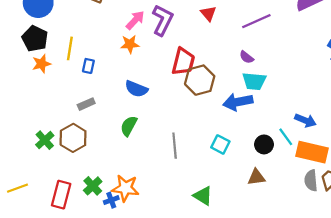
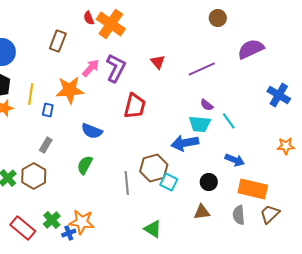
orange star: (130, 44) -> (70, 90), moved, size x1.6
purple semicircle: (247, 57) -> (207, 105), moved
brown hexagon: (200, 80) -> (154, 168), moved
gray rectangle: (86, 104) -> (46, 145), turned -35
blue arrow: (305, 120) -> (235, 160), moved
cyan line: (286, 137) -> (229, 121), moved
gray semicircle: (311, 180) -> (239, 215), moved
red rectangle: (61, 195) -> (23, 228), turned -65

